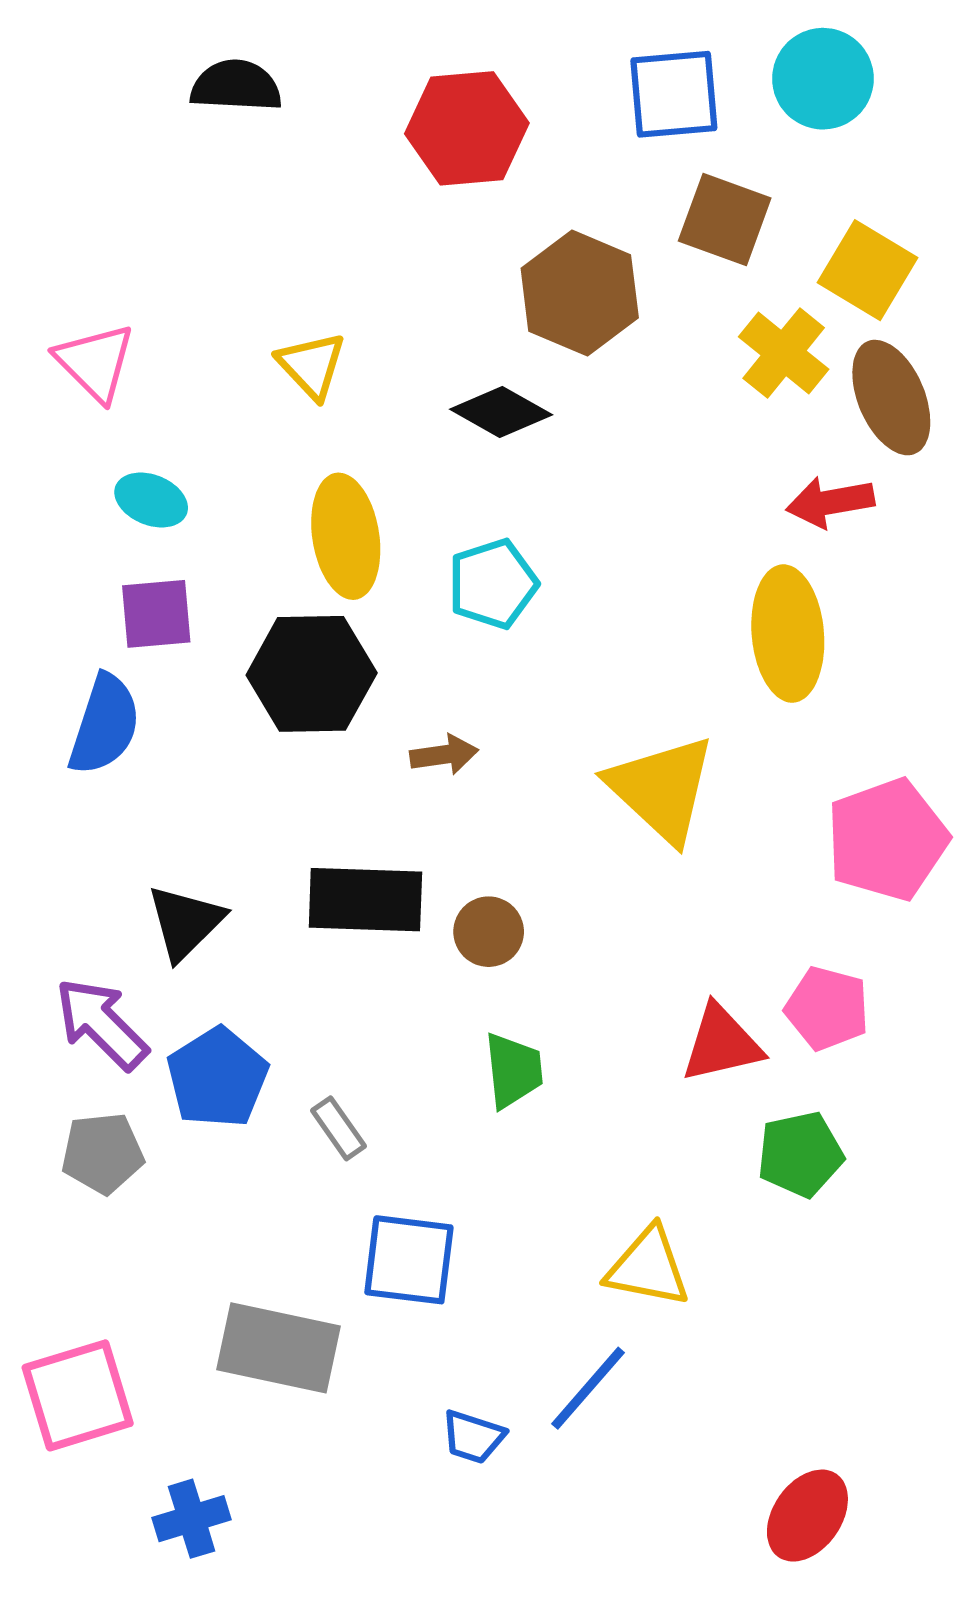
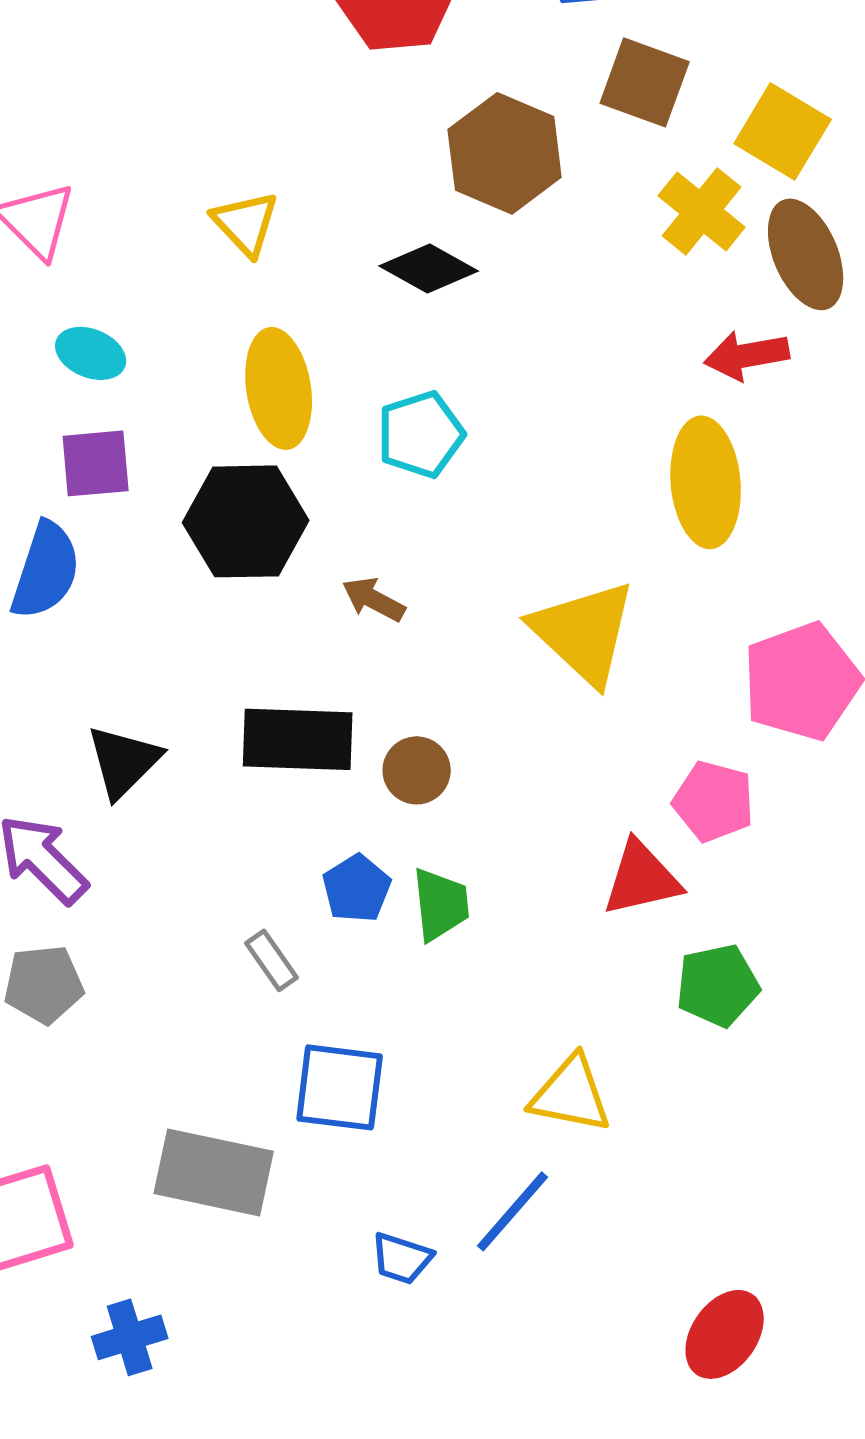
brown arrow: (444, 755) -> (374, 599), turned -144
pink pentagon: (827, 1008) -> (714, 801), moved
blue pentagon: (217, 1078) -> (357, 888), moved, size x0.7

